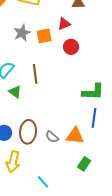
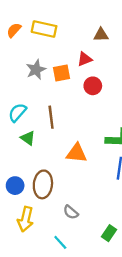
orange triangle: (75, 136) -> (77, 153), moved
gray semicircle: (52, 137) -> (71, 212), moved
green rectangle: (84, 164) -> (109, 233), moved

